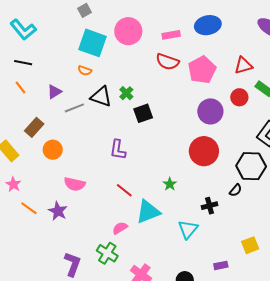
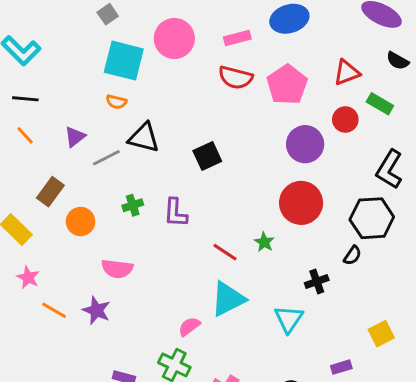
green cross: (126, 93) -> (133, 205), moved, turned 32
green star: (170, 184) -> (264, 242), moved
red line: (124, 190) -> (225, 252), moved

